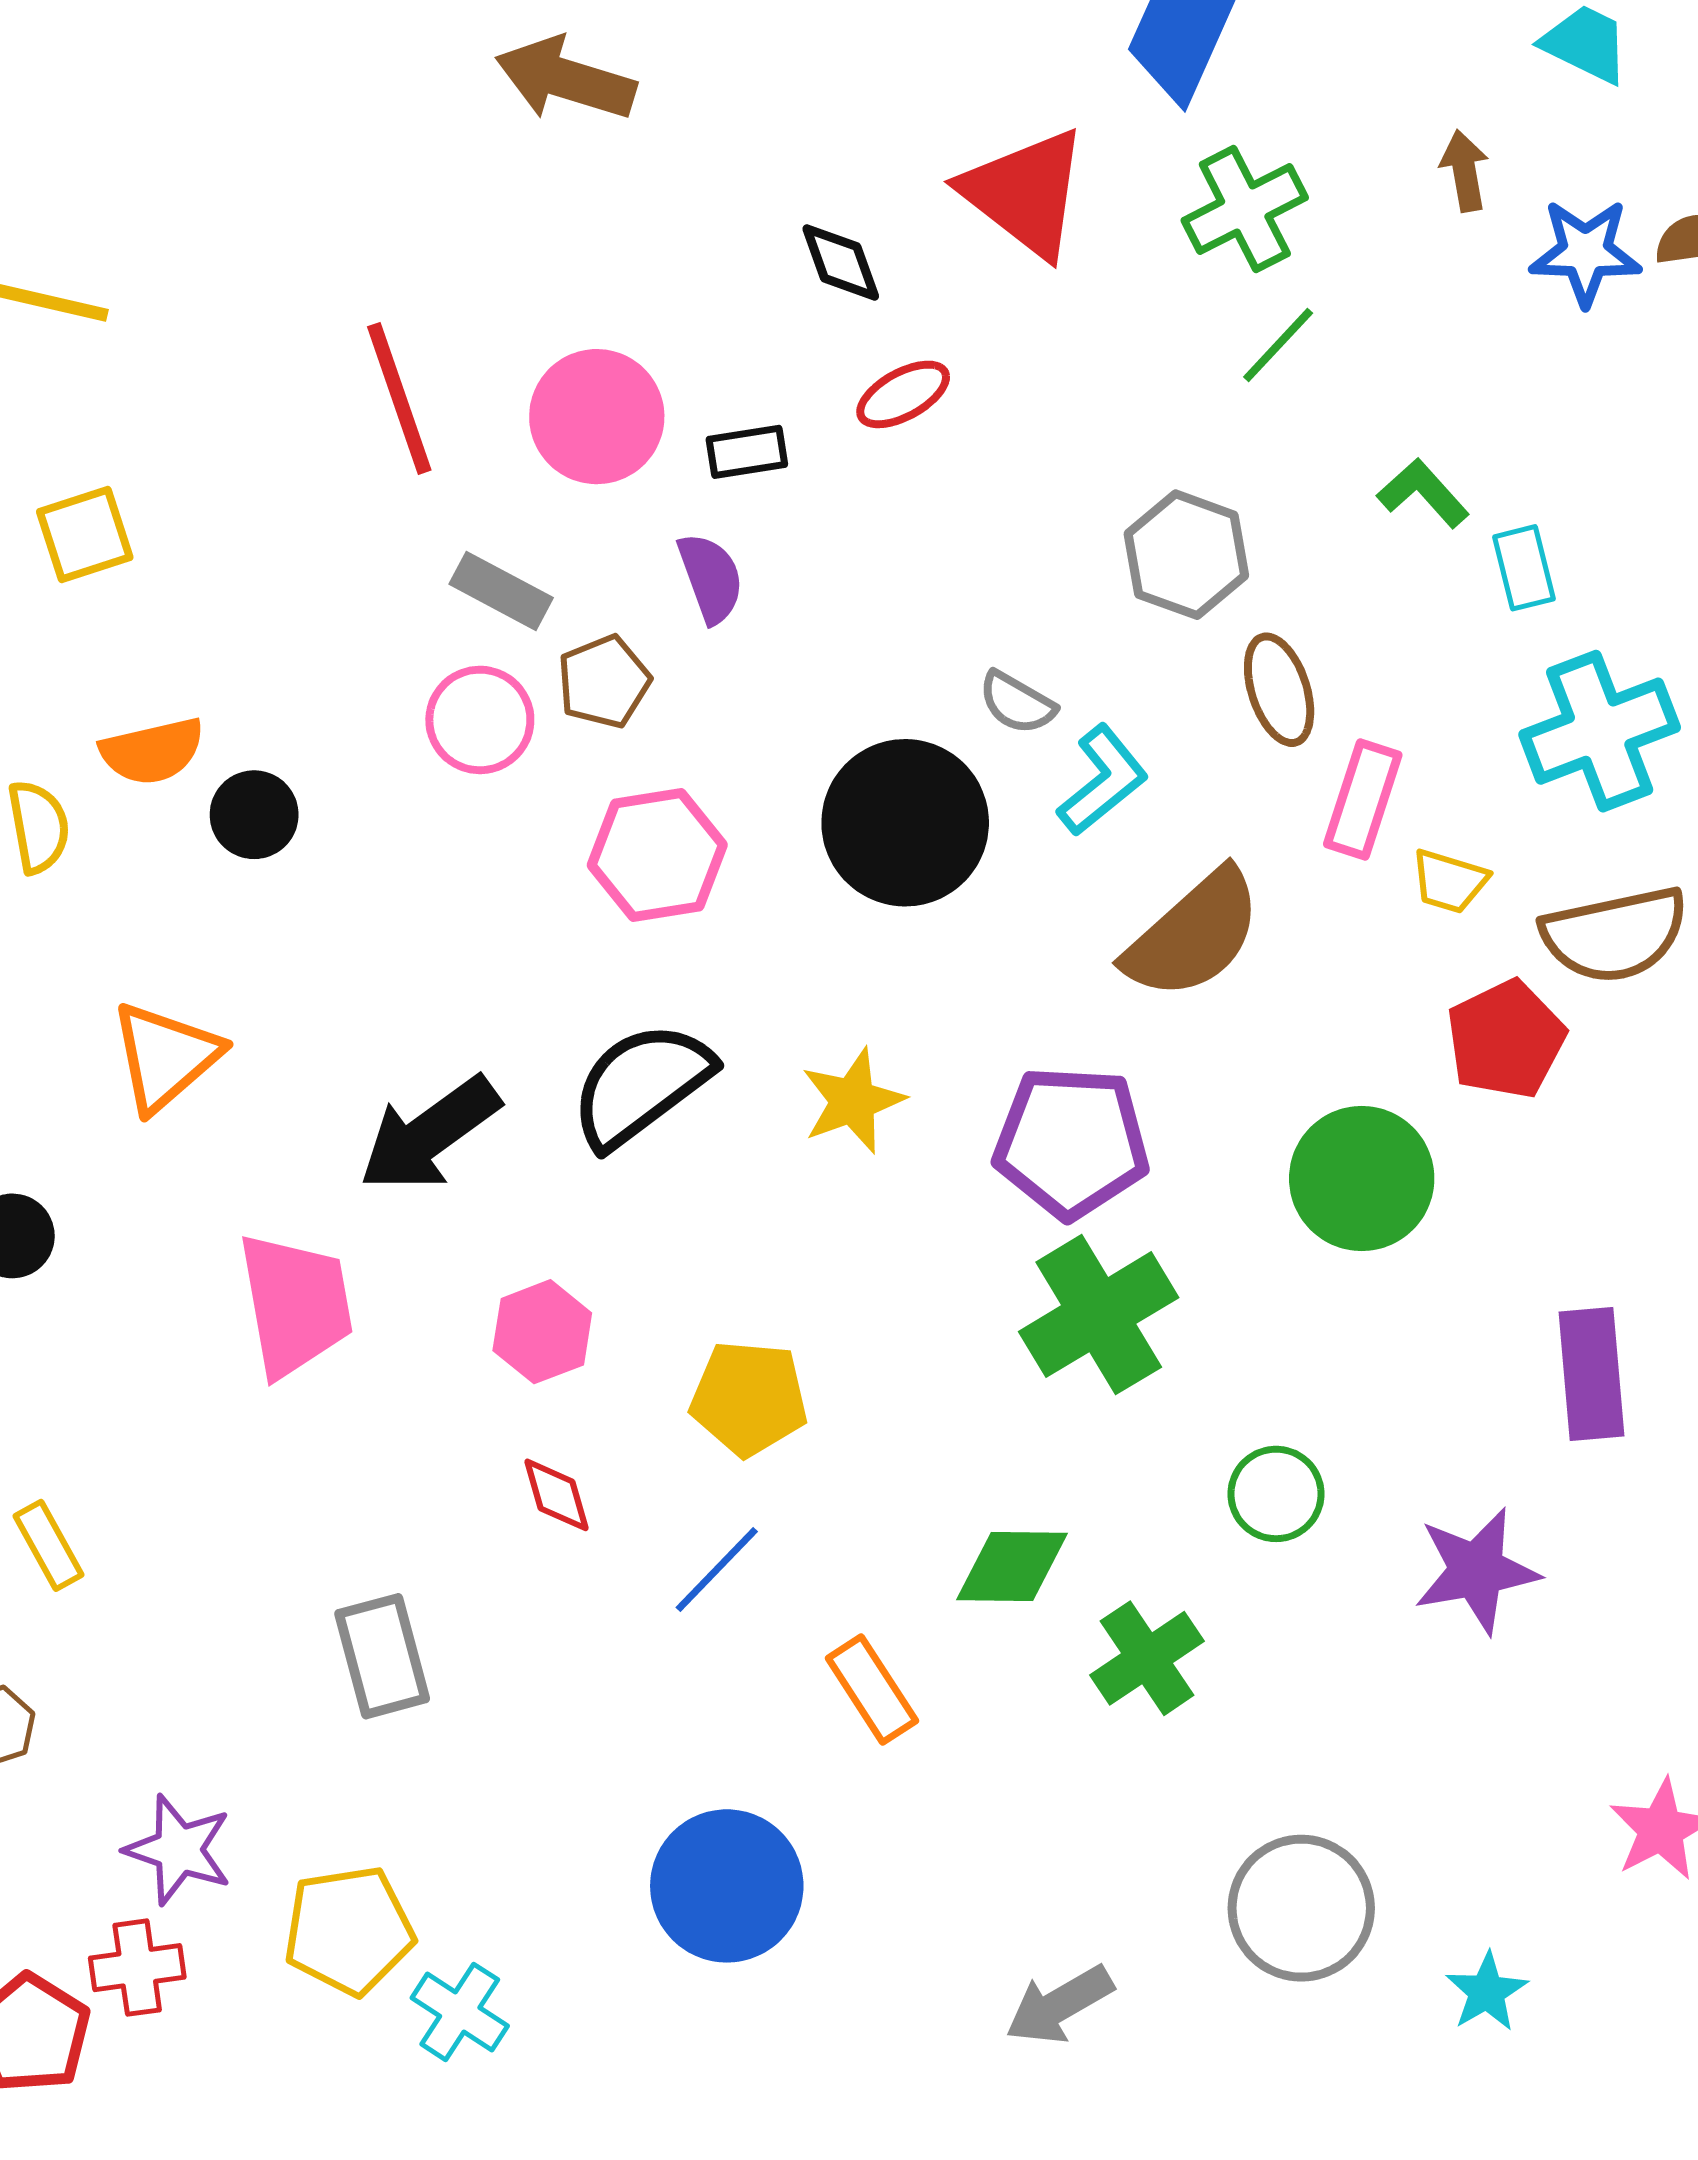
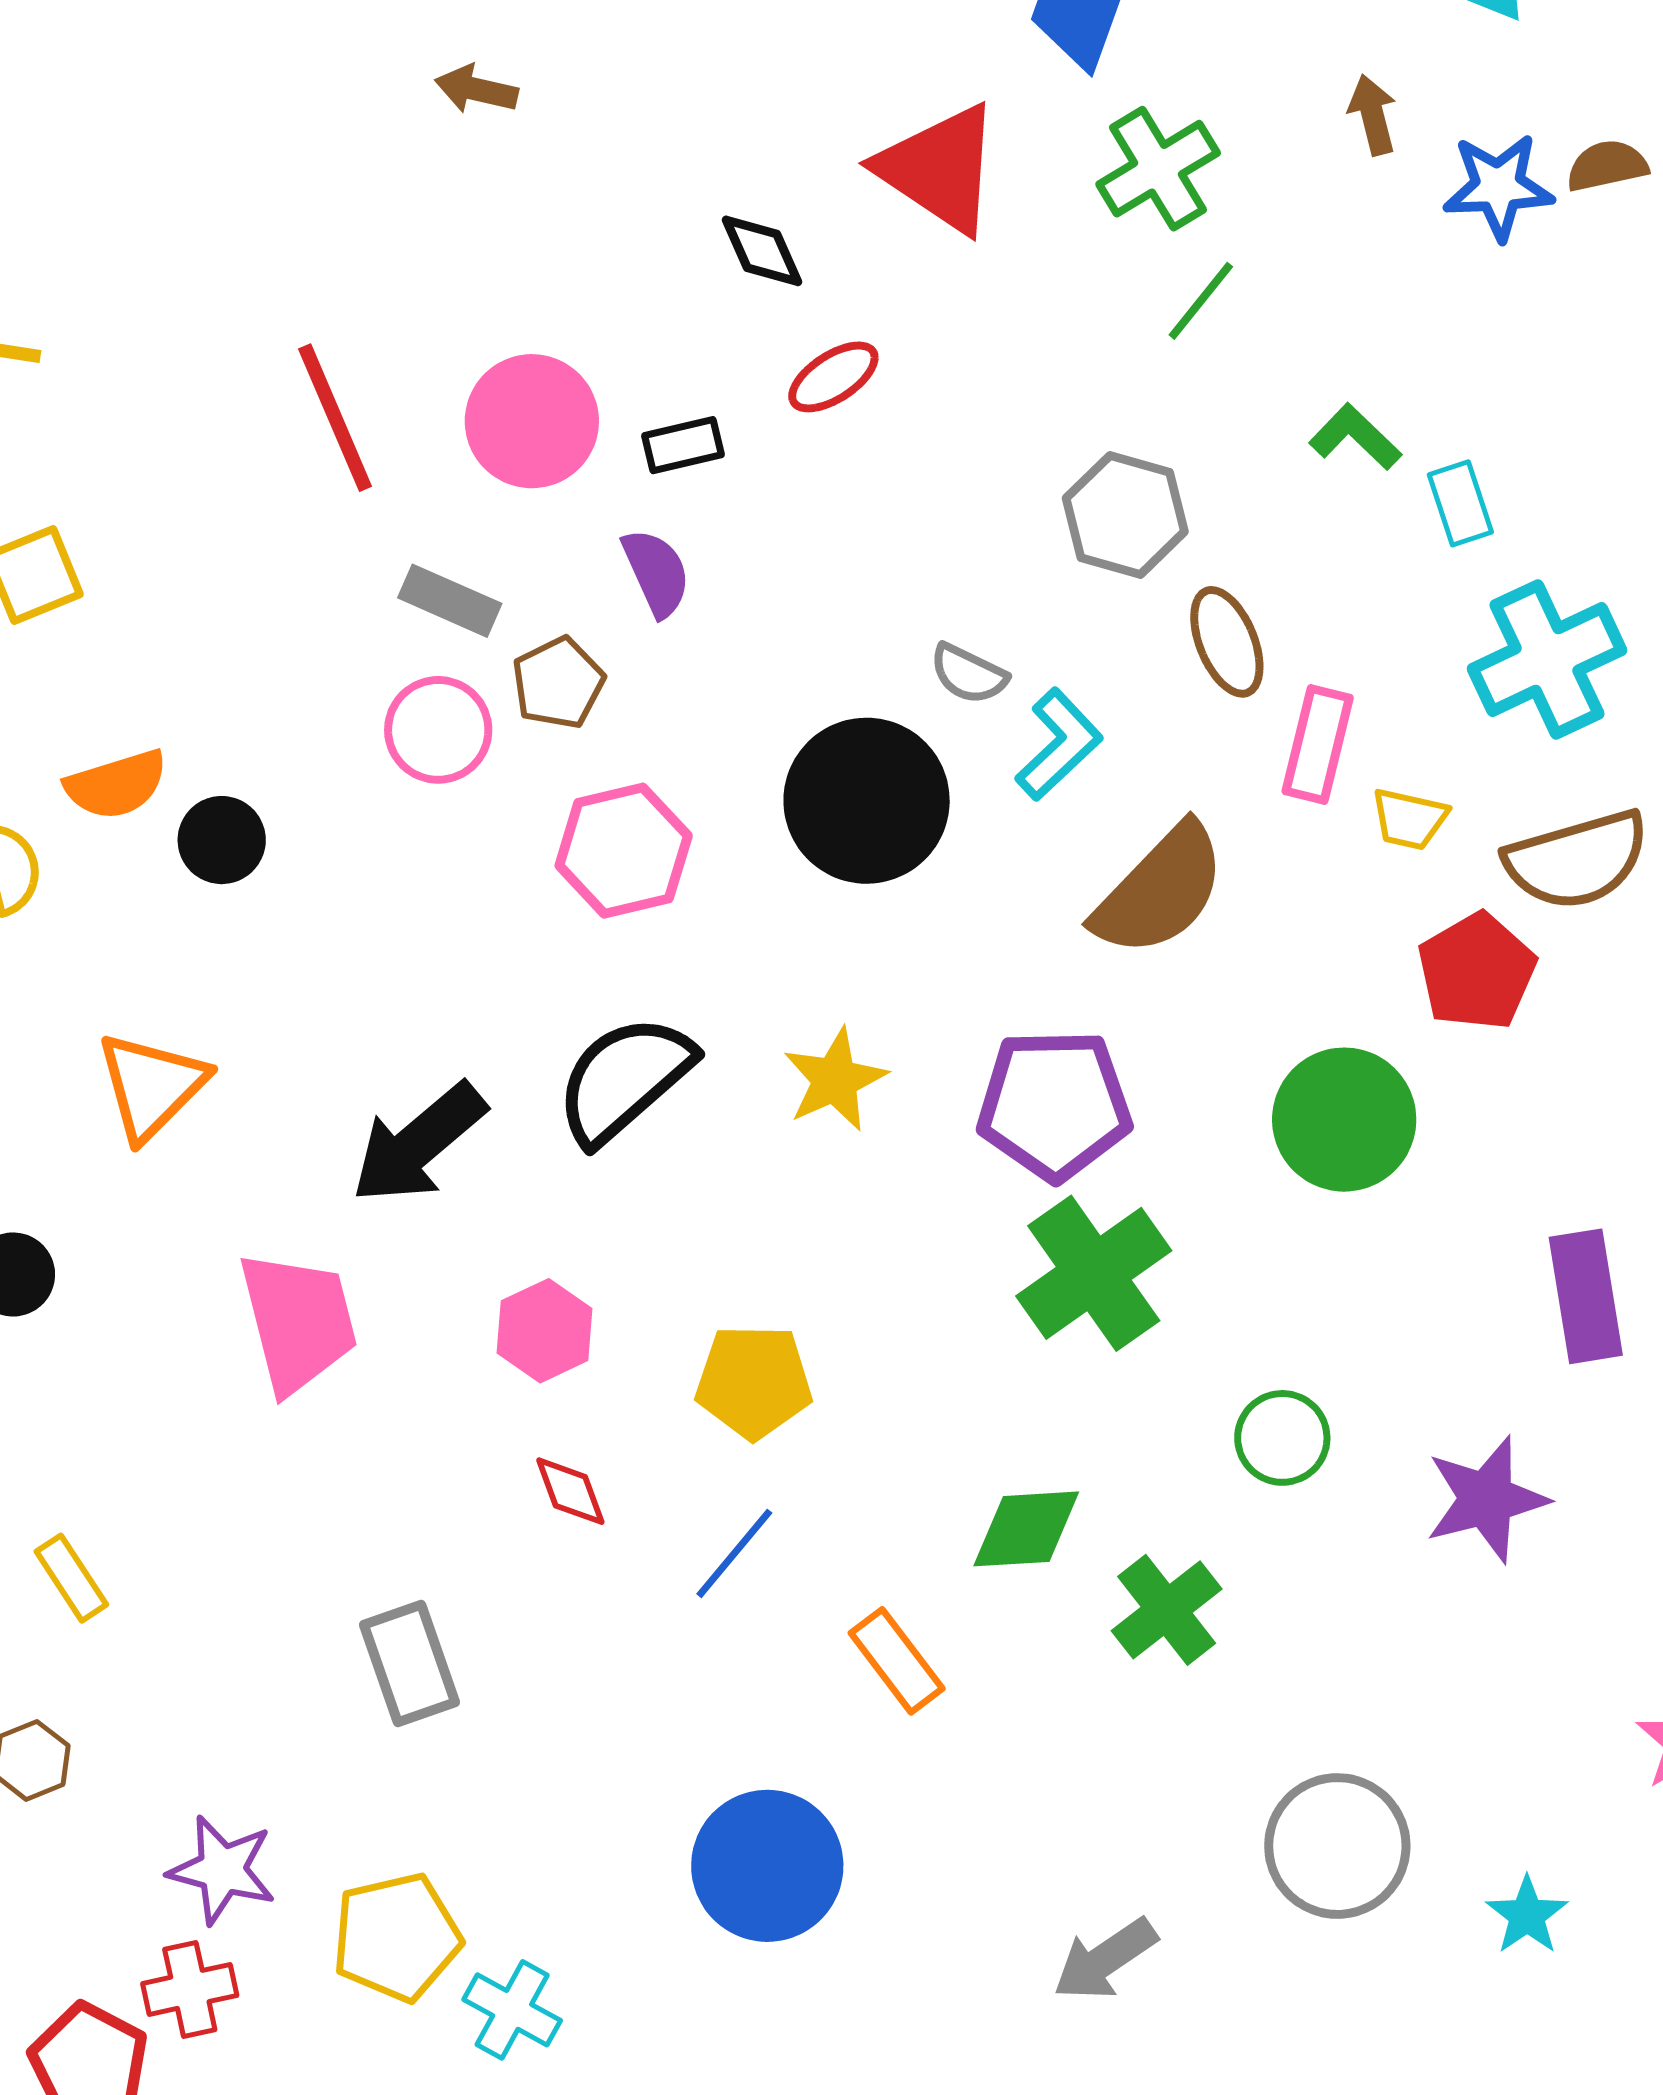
brown arrow: (566, 79) -> (476, 89), size x0.6

